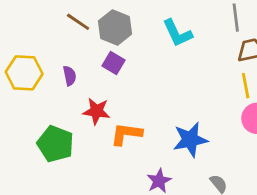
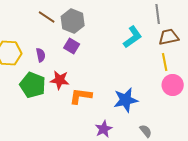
cyan L-shape: (177, 33) -> (133, 37), moved, turned -100
green pentagon: (55, 144) -> (33, 85), moved

